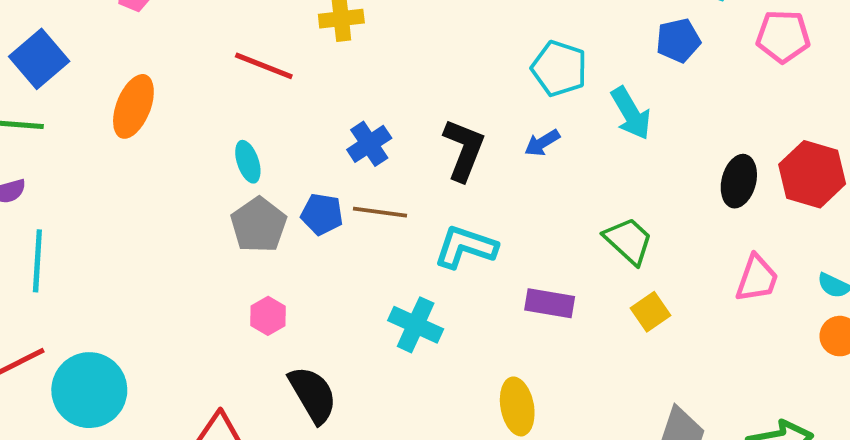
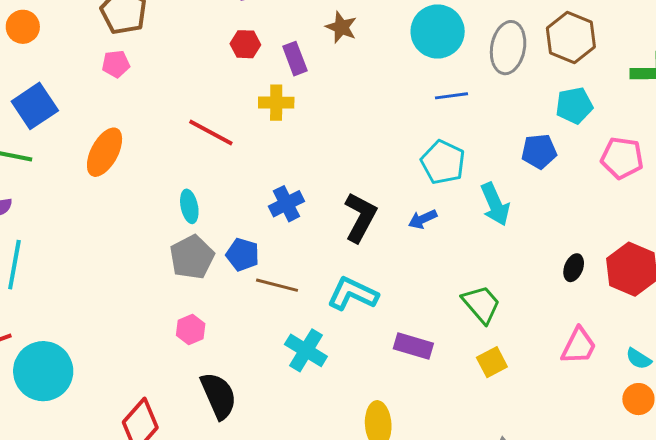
black ellipse: (739, 181) -> (574, 268), size x0.7
brown line: (380, 212) -> (277, 285), moved

